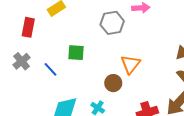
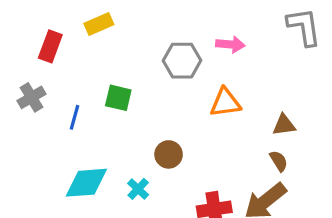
orange triangle: (130, 64) -> (225, 103), moved, turned 35
blue line: (51, 69) -> (74, 117), turned 49

